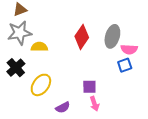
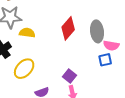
gray ellipse: (112, 36) -> (97, 31), turned -30
purple square: (89, 87) -> (70, 76), turned 32

